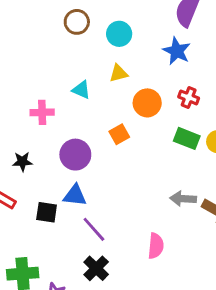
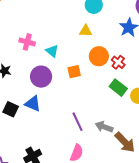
cyan triangle: (81, 90) -> (52, 51), moved
red cross: (189, 97) -> (118, 62), moved
purple line: (94, 229) -> (77, 122), moved

